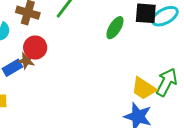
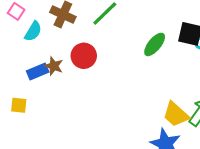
red circle: (35, 48) -> (84, 56), moved

